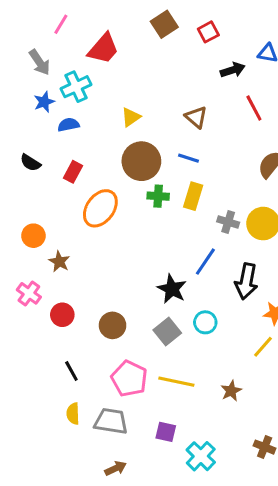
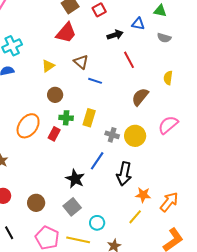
red trapezoid: (103, 49) -> (66, 33), moved
brown triangle: (196, 117) -> (81, 62), moved
blue line: (189, 158) -> (95, 81), moved
brown circle: (141, 161) -> (55, 95), size x0.6
red rectangle: (73, 172) -> (54, 134), moved
cyan circle: (205, 322) -> (97, 223), moved

